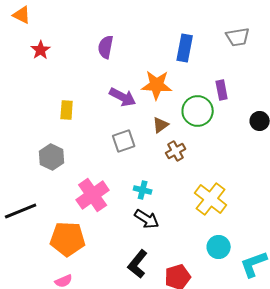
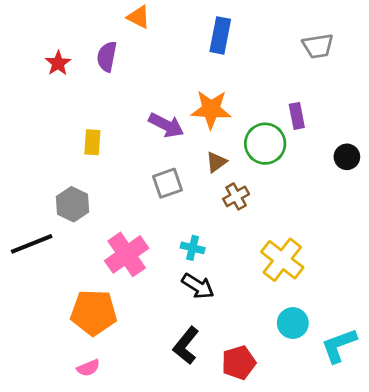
orange triangle: (22, 15) -> (138, 17), moved
purple semicircle: (106, 47) -> (107, 57), moved
blue rectangle: (185, 48) -> (220, 35), moved
black line: (21, 211) -> (32, 244), moved

